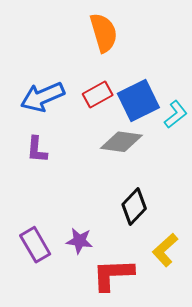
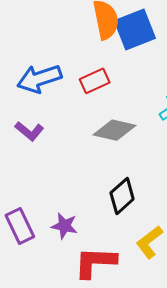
blue square: (138, 100) -> (135, 30), moved
purple L-shape: (37, 150) -> (29, 131), turned -60

